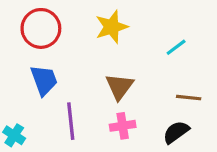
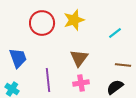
red circle: (41, 28) -> (42, 23), moved
blue trapezoid: (44, 80) -> (18, 58), moved

